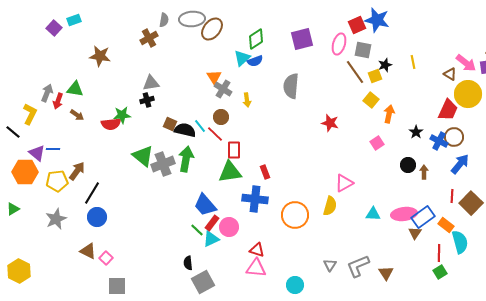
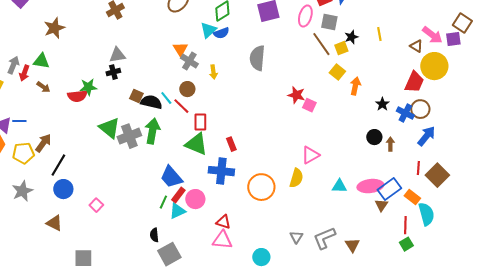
brown star: (100, 56) -> (54, 28), moved, turned -30
pink square: (377, 143) -> (309, 105), moved, turned -32
green triangle: (230, 172) -> (196, 144), turned 30
green line: (197, 230) -> (163, 202), turned 72
pink square: (106, 258) -> (96, 205), moved

